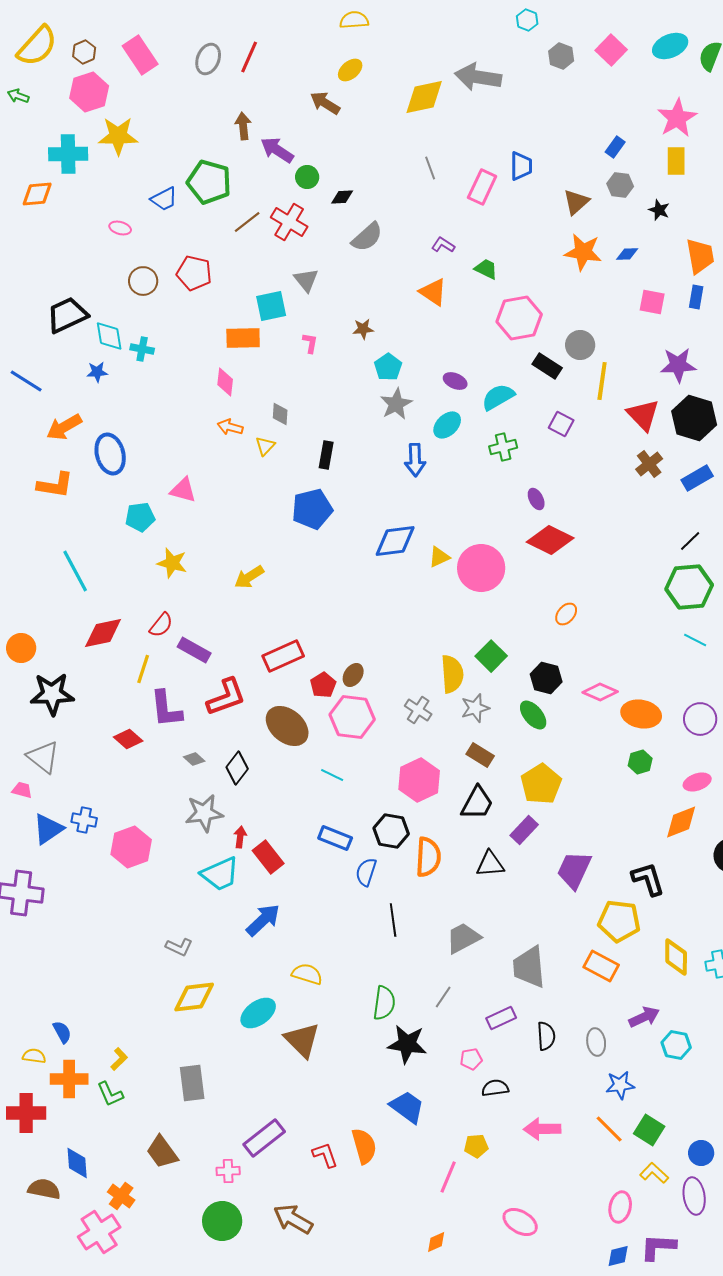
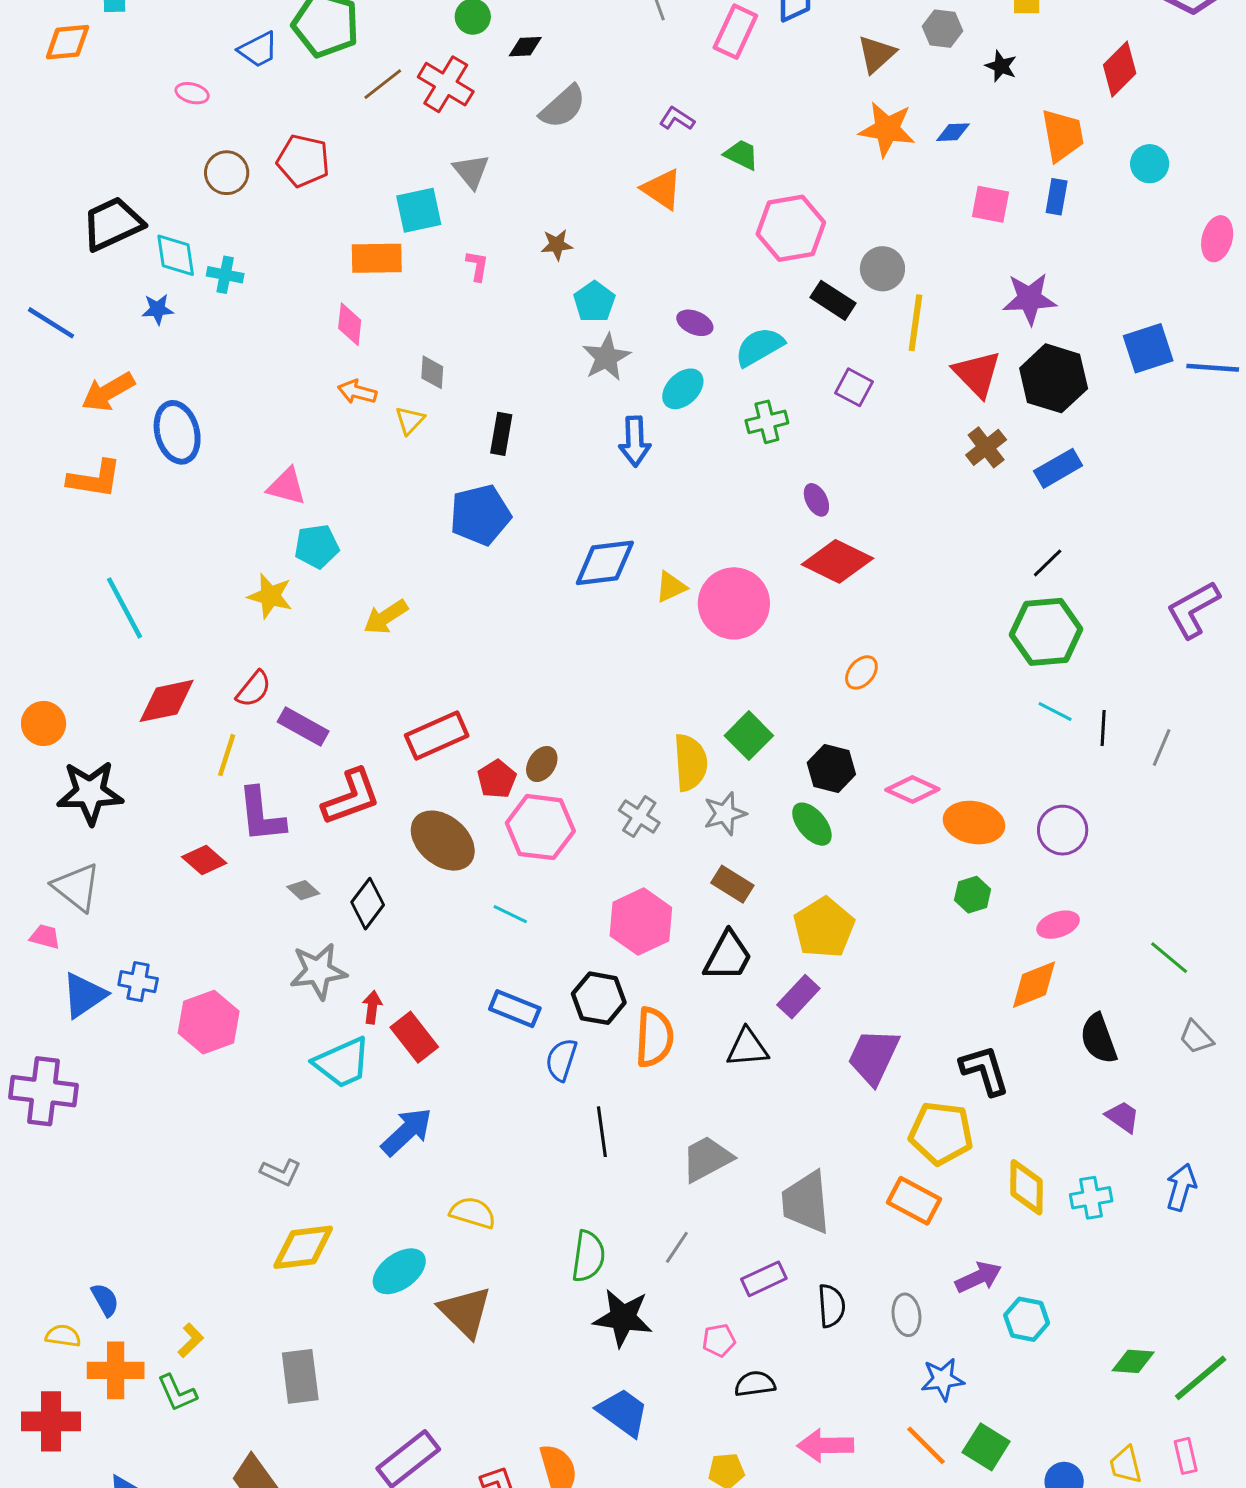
cyan pentagon: (140, 517) -> (317, 546), moved

